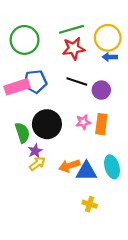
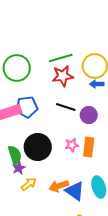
purple star: (35, 151) -> (19, 168), moved
blue triangle: (86, 171) -> (75, 191), turned 35

